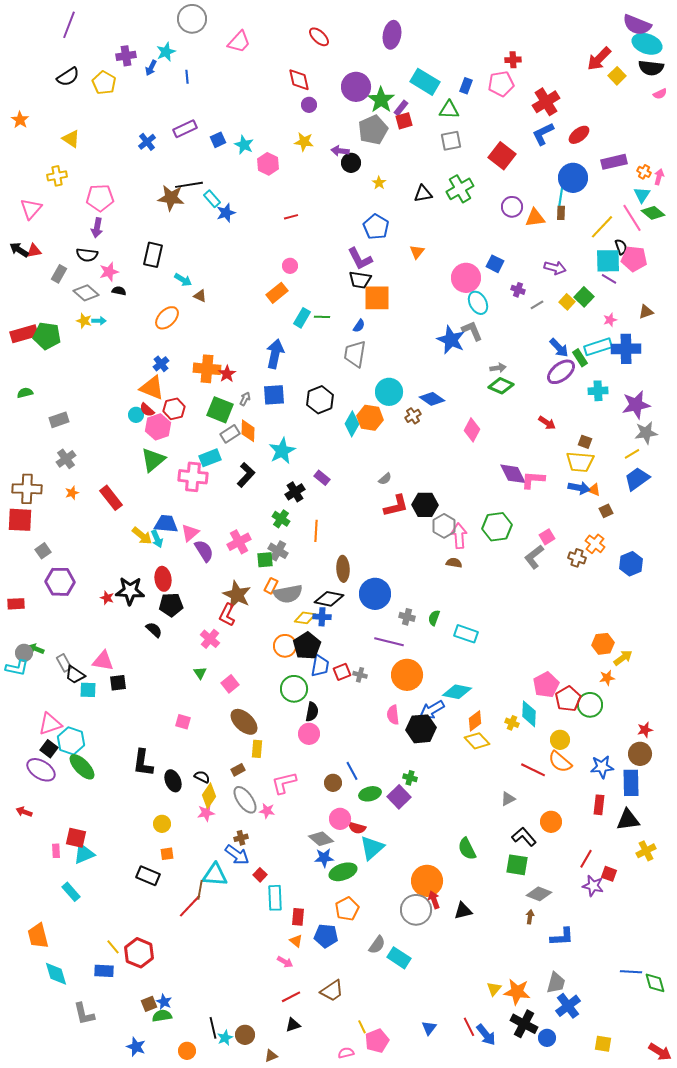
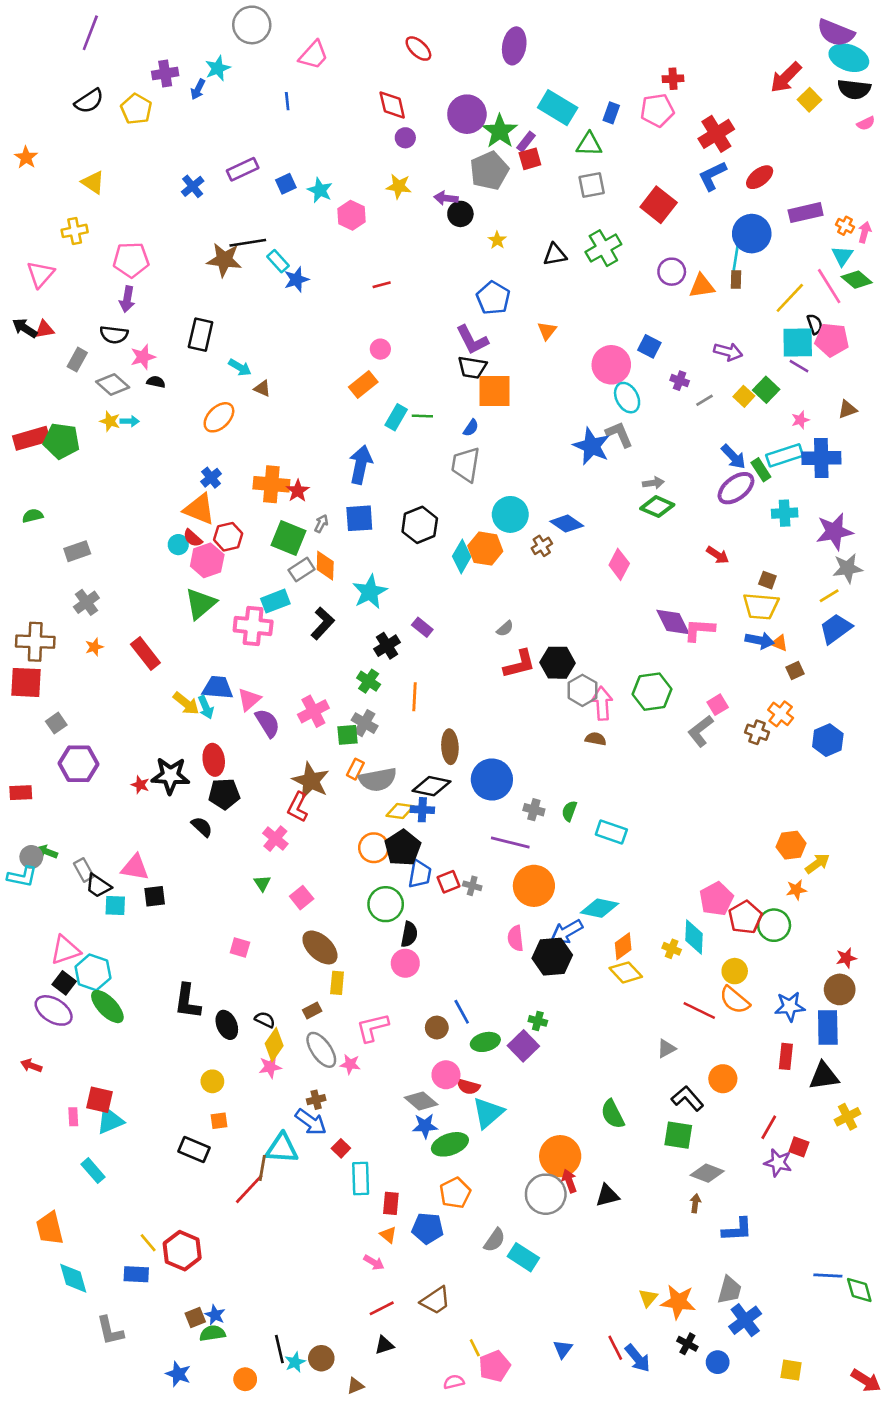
blue line: (187, 77) -> (287, 101), moved
black cross: (524, 1024) -> (687, 1344), size x0.6

